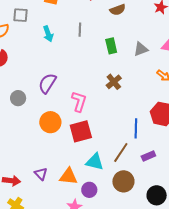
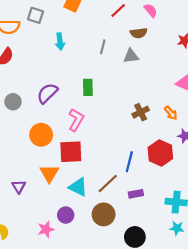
gray line: (80, 30) -> (103, 47), moved
green rectangle: (111, 46) -> (88, 87), moved
gray triangle: (141, 49) -> (131, 56), moved
brown cross: (114, 82) -> (141, 112), moved
orange triangle: (68, 176) -> (49, 173), moved, turned 42

